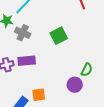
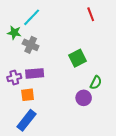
green square: (59, 36) -> (77, 58), moved
orange square: (39, 95) -> (28, 95), moved

